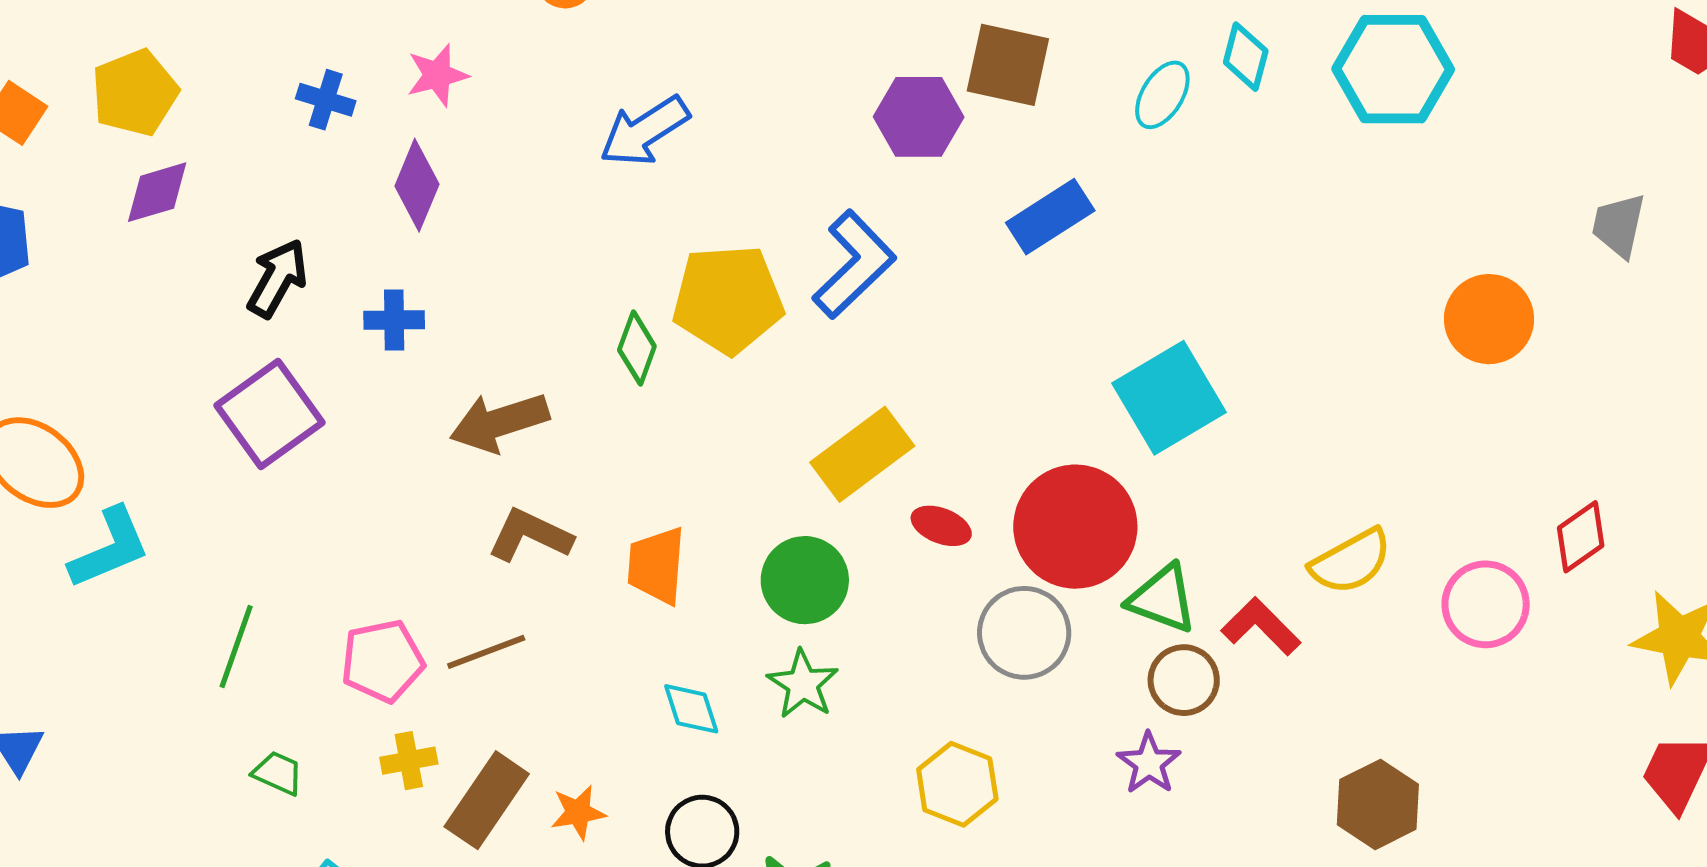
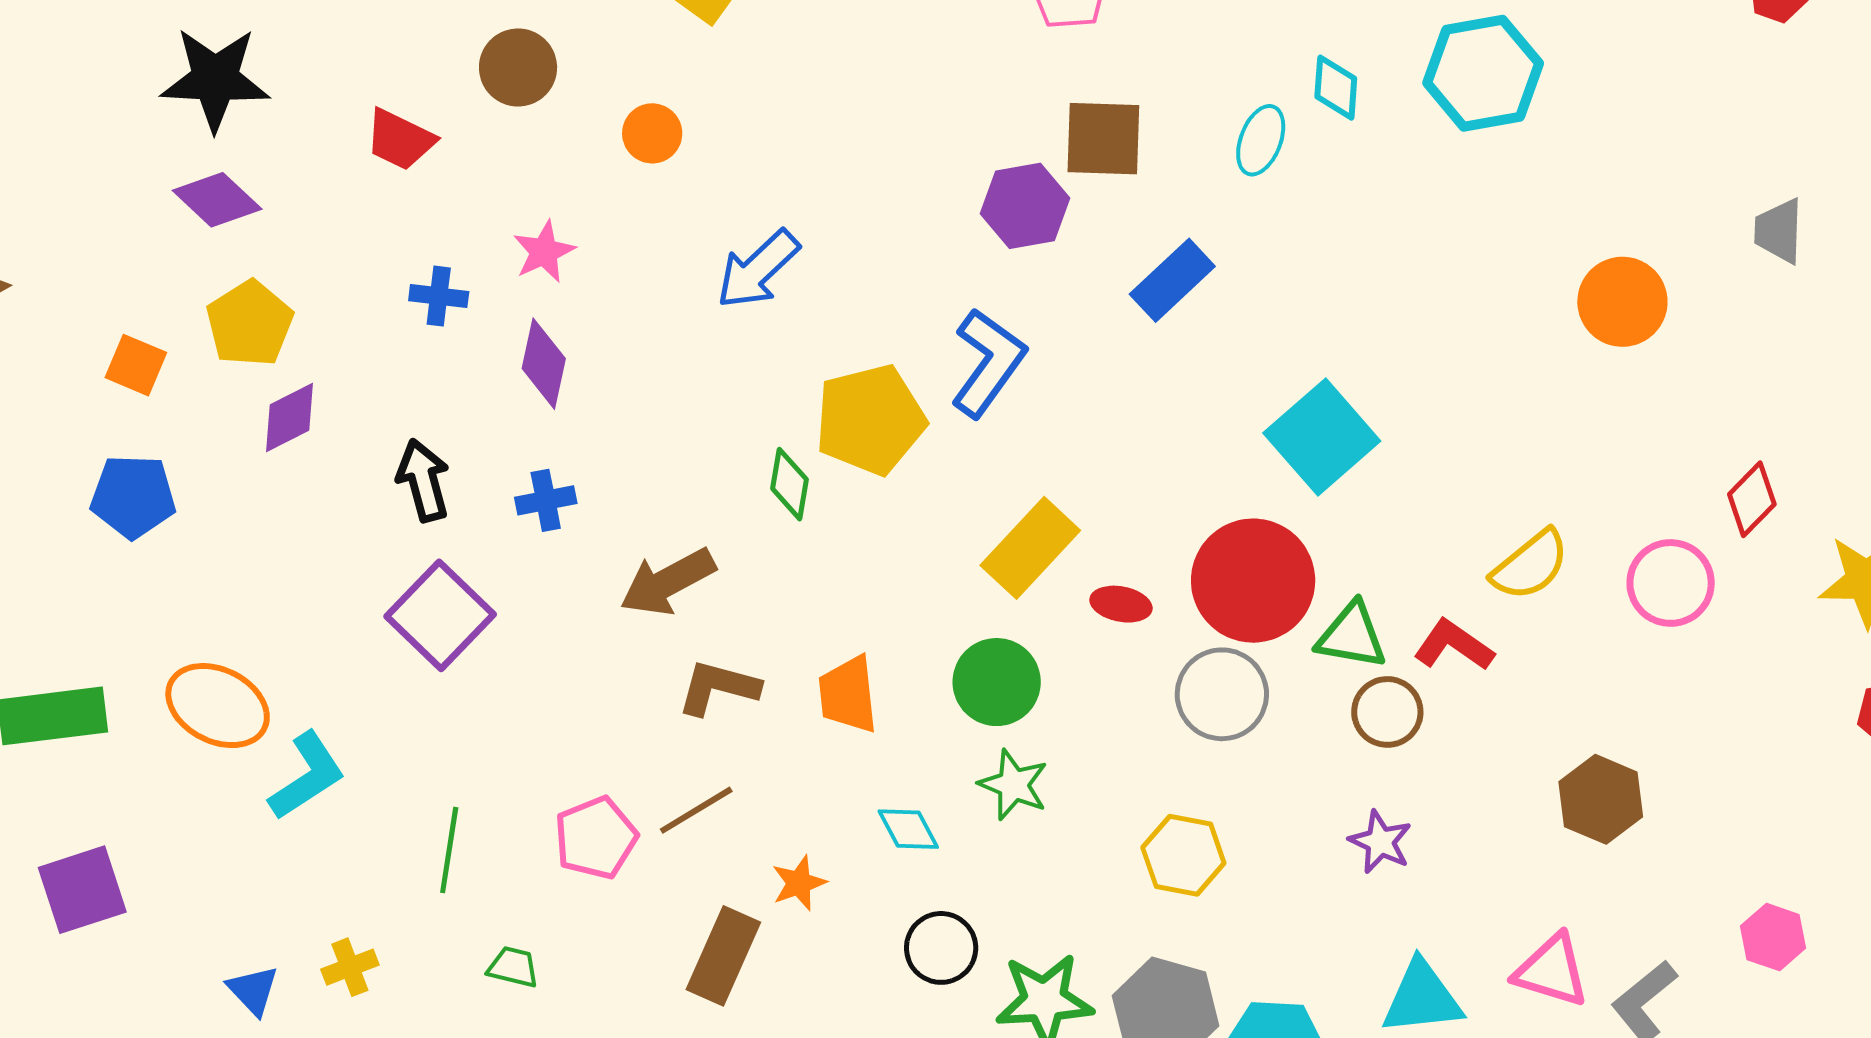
gray trapezoid: (1619, 225) -> (1779, 231), moved
black arrow: (277, 278) -> (423, 480), turned -34
yellow cross: (409, 761) -> (350, 967), moved
purple star: (1149, 763) -> (1380, 842), moved
orange star: (578, 812) -> (799, 883), moved

